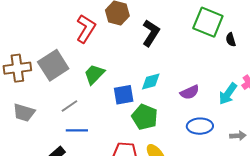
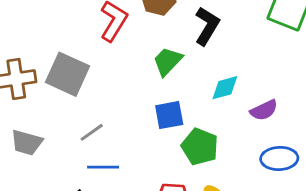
gray square: (53, 65) -> (68, 74), turned -32
green trapezoid: (94, 74) -> (168, 61), moved
cyan diamond: (151, 82) -> (225, 88), moved

